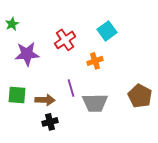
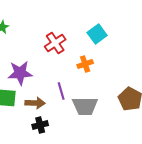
purple star: (27, 54) -> (20, 73), moved

